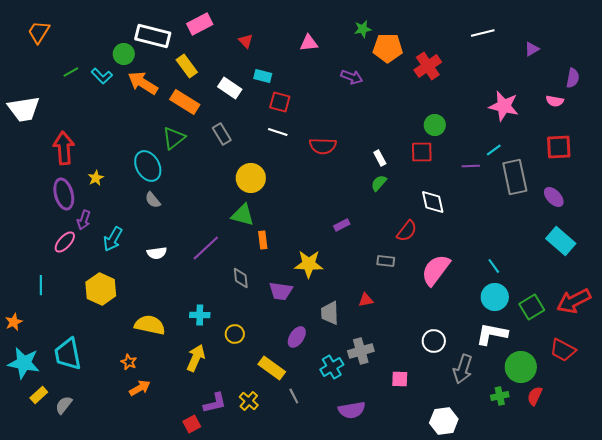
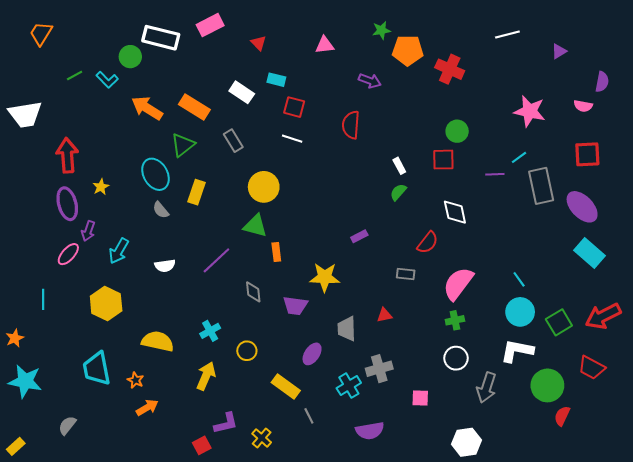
yellow rectangle: (187, 66) -> (196, 192), moved, turned 55
red cross: (428, 66) -> (450, 69), turned -32
orange arrow: (143, 83) -> (147, 108), moved
red semicircle: (323, 146) -> (351, 125), moved, turned 92
purple ellipse: (554, 197) -> (582, 207), size x1.5
cyan cross: (200, 315) -> (210, 331), turned -30
cyan trapezoid: (68, 354) -> (97, 369), moved
yellow rectangle: (39, 395) -> (16, 446), moved
green cross: (500, 396) -> (455, 320), moved
yellow cross: (249, 401) -> (262, 438), moved

